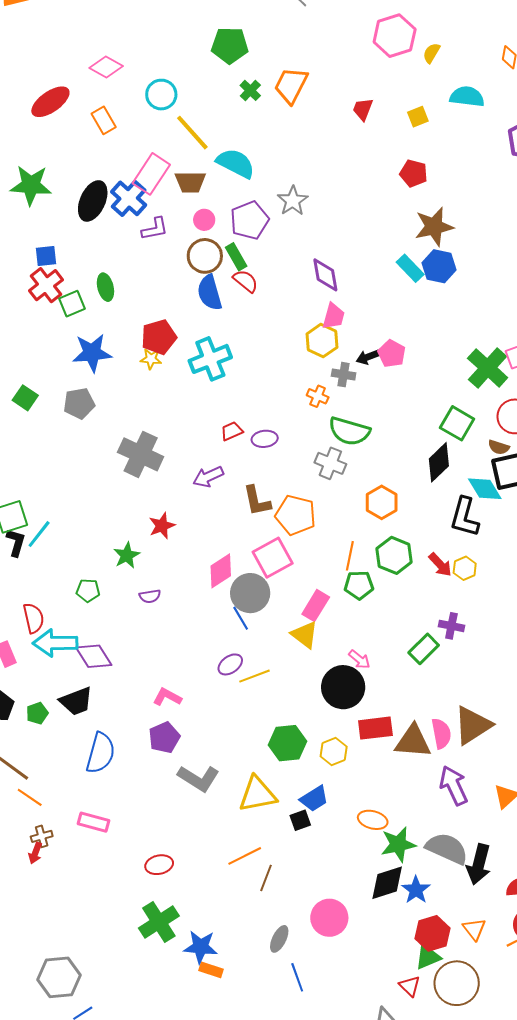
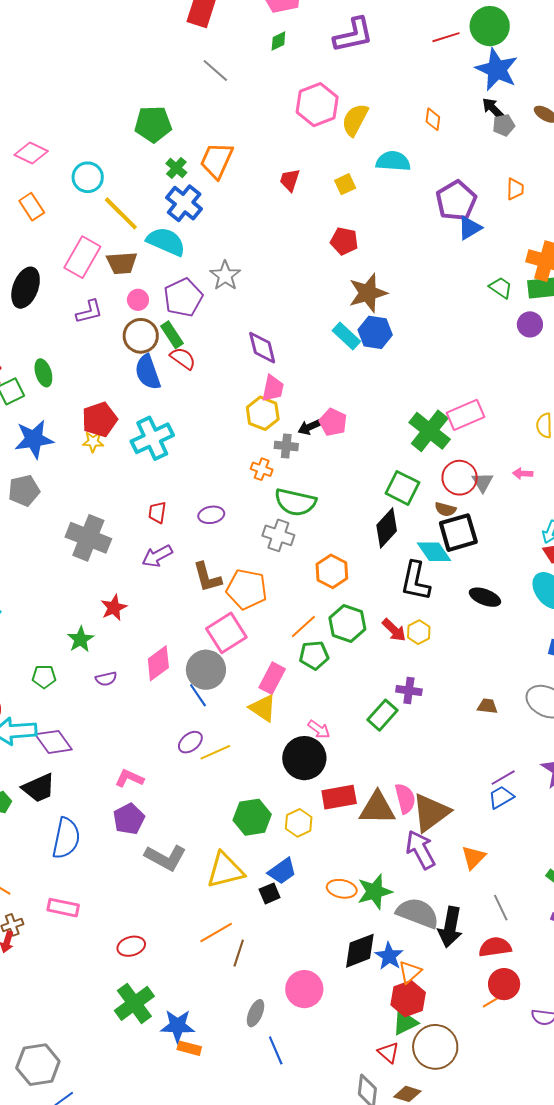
yellow semicircle: (431, 53) -> (355, 120), size x1.6
blue cross: (129, 198) -> (184, 203), moved
red trapezoid: (232, 431) -> (157, 512), moved, turned -55
orange line: (350, 556) -> (303, 627), turned 40
pink diamond: (221, 571) -> (158, 663), moved
brown triangle: (473, 725) -> (431, 813), moved
green star: (398, 844) -> (375, 892), moved
orange triangle: (474, 929) -> (410, 972), moved, turned 30

